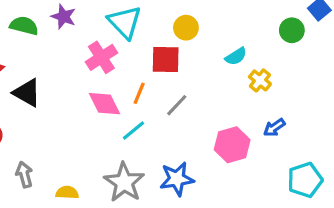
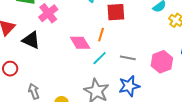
pink cross: (101, 57) -> (48, 13), moved
gray line: (177, 105) -> (128, 58), moved, turned 63

